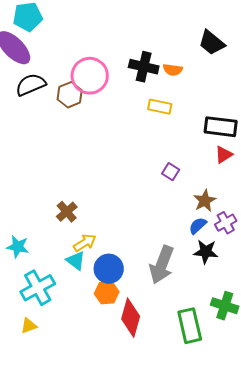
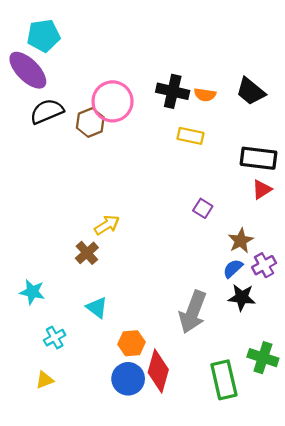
black trapezoid: (212, 43) -> (251, 91), moved
yellow arrow: (85, 243) -> (107, 225), moved
blue circle: (109, 269) -> (128, 379), moved
cyan cross: (38, 288) -> (55, 338), size x0.6

